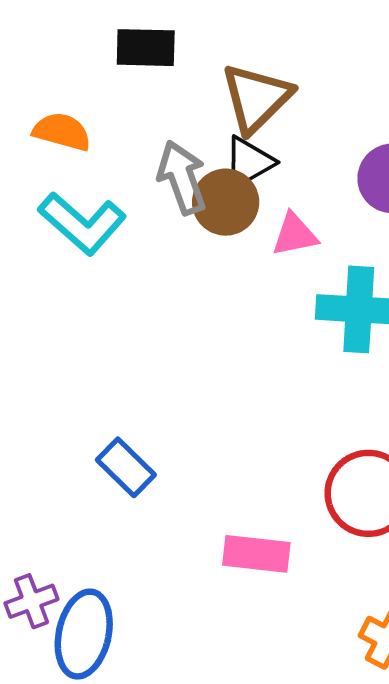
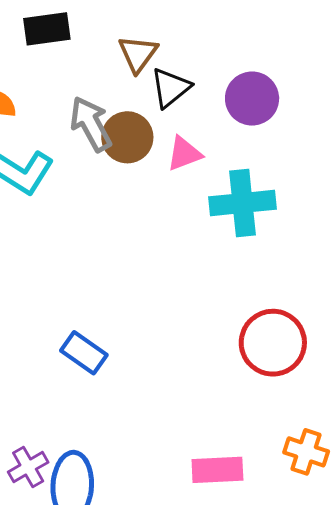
brown triangle: (256, 98) -> (138, 54), size x0.7
black triangle: (249, 162) -> (171, 88), moved
pink rectangle: (256, 554) -> (217, 470), moved

